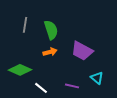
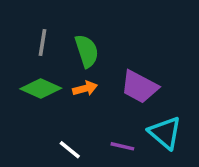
green diamond: (20, 70) -> (41, 88), moved
cyan triangle: (97, 78) -> (165, 133), size x1.5

